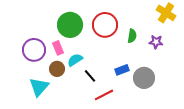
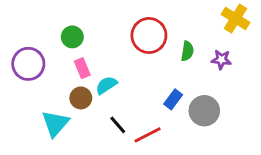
green circle: (70, 25) -> (72, 37), moved, size x0.6
purple circle: (34, 50) -> (28, 64), moved
blue rectangle: (122, 70) -> (173, 99), turned -32
black line: (90, 76) -> (118, 125), moved

